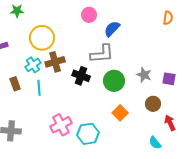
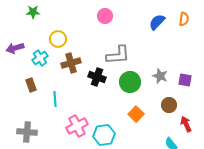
blue semicircle: (112, 29) -> (157, 22), moved
yellow circle: (42, 38) -> (58, 39), size x0.7
cyan cross: (33, 65) -> (40, 58), moved
cyan line: (39, 88) -> (55, 99), moved

